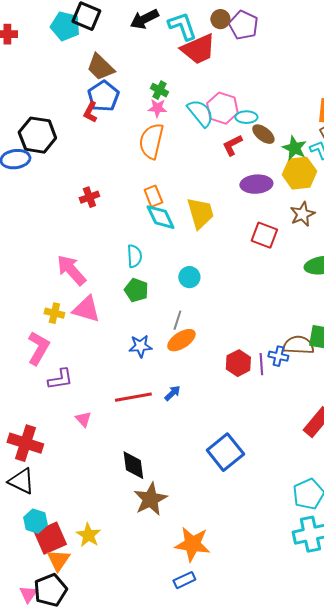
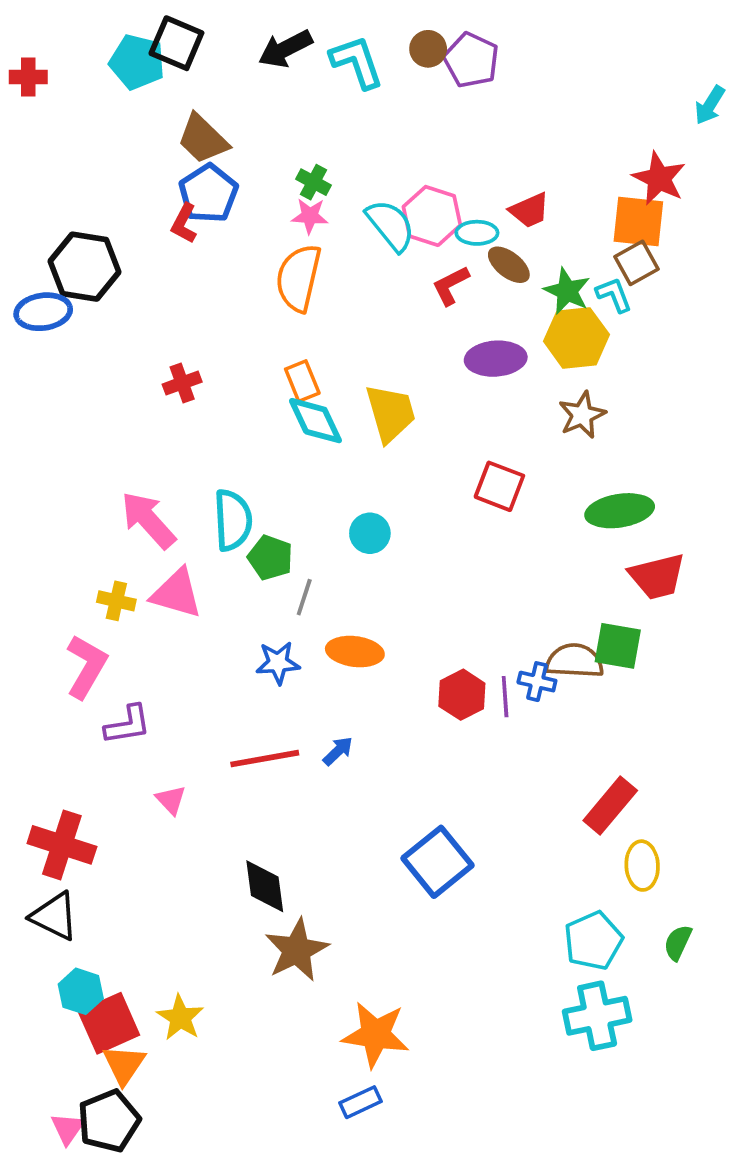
red trapezoid: (198, 49) -> (529, 210), moved, size x0.6
red square: (264, 235) -> (499, 486), moved
cyan semicircle: (134, 256) -> (233, 520), moved, size x1.4
gray line: (177, 320) -> (304, 597), moved
orange ellipse: (181, 340) -> (355, 652), turned 40

